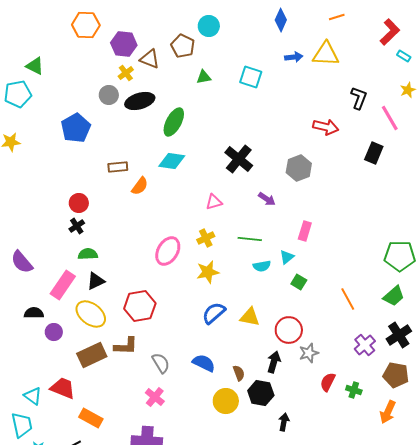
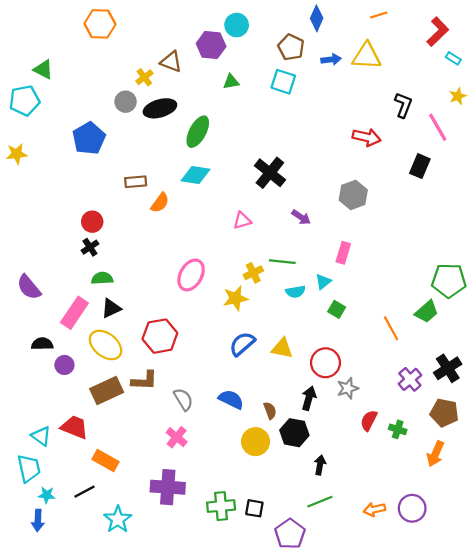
purple hexagon: (124, 44) -> (211, 45), moved
brown pentagon: (183, 46) -> (291, 47), moved
gray hexagon: (299, 168) -> (353, 195), moved
yellow cross: (206, 238) -> (253, 273), moved
green trapezoid: (394, 296) -> (427, 312), moved

